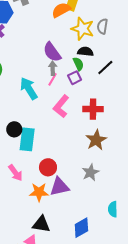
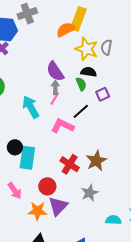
black line: (105, 67) -> (81, 111), moved
purple square: (75, 78) -> (103, 94), moved
pink L-shape: (61, 106) -> (62, 126), turned 75
red cross: (93, 109) -> (70, 164), moved, turned 30
purple triangle: (59, 187) -> (58, 206), turned -35
cyan semicircle: (113, 209) -> (113, 220), moved, turned 91

